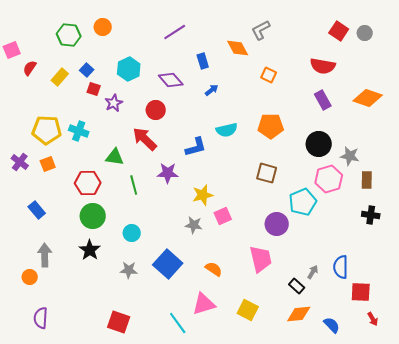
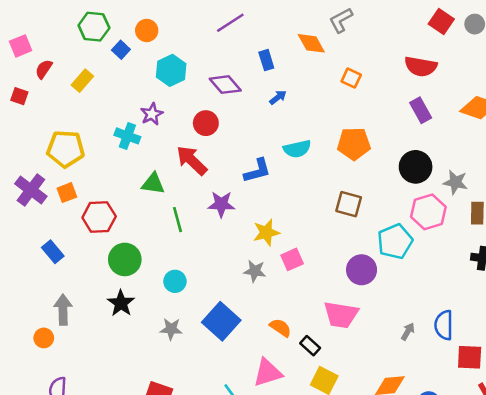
orange circle: (103, 27) -> (147, 30), moved
blue square: (87, 70) -> (121, 50), moved
red square: (94, 89) -> (19, 96), moved
cyan cross: (79, 131) -> (127, 136), moved
purple cross: (20, 162) -> (31, 190), size x1.4
red hexagon: (88, 183) -> (99, 217), moved
pink trapezoid: (261, 259) -> (341, 315), turned 112
black rectangle: (297, 286) -> (310, 346), moved

